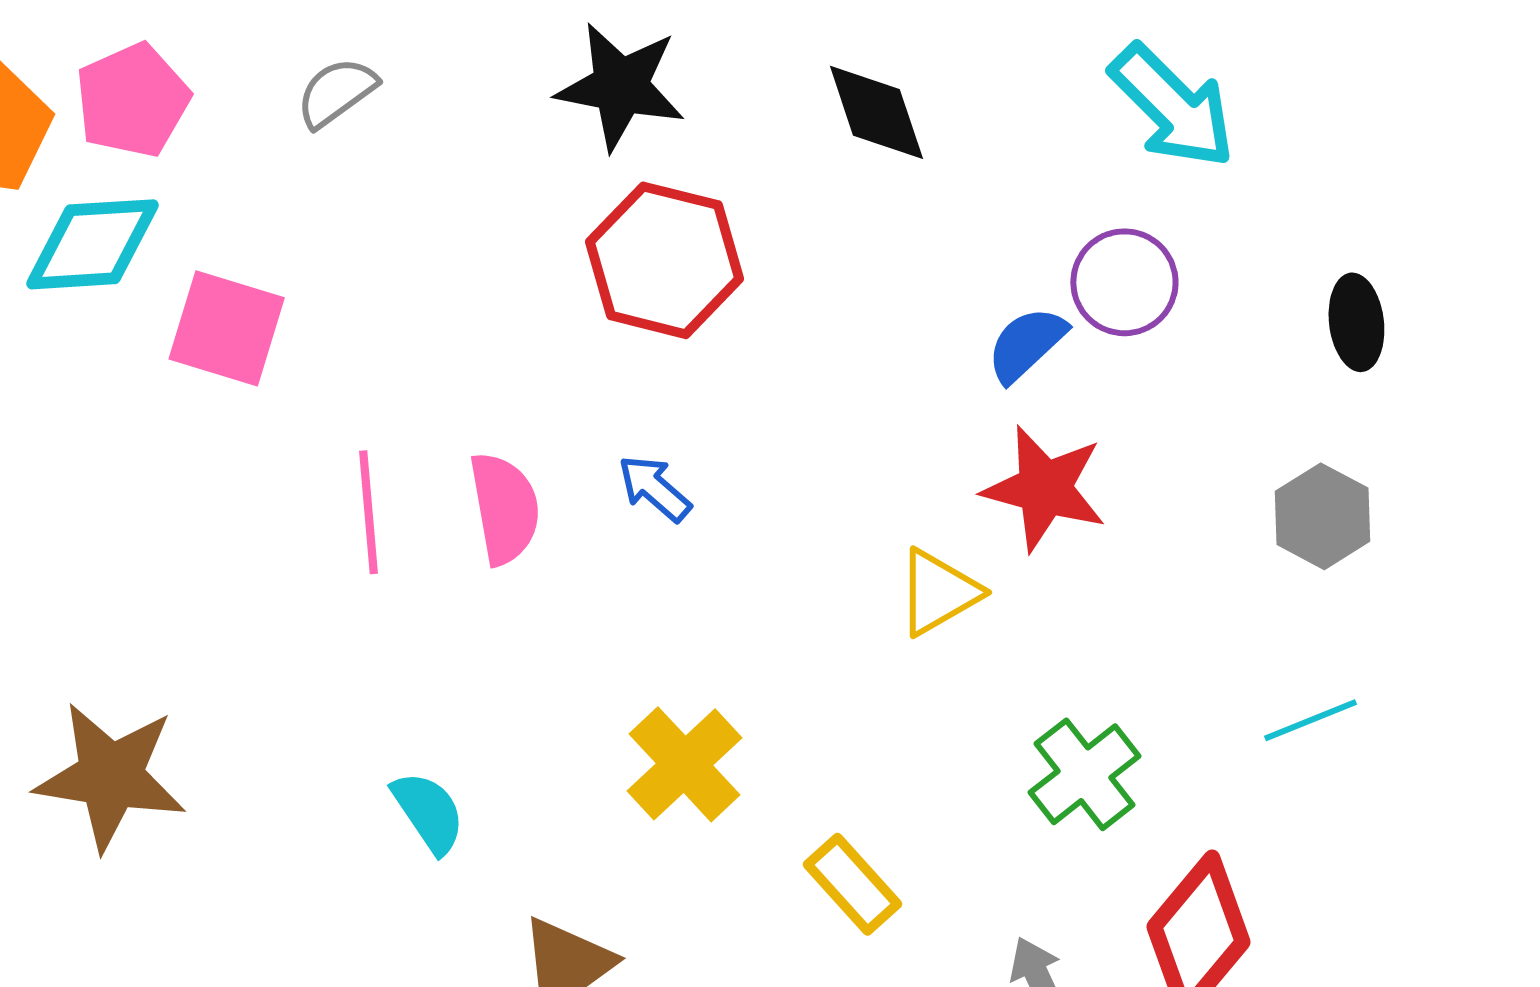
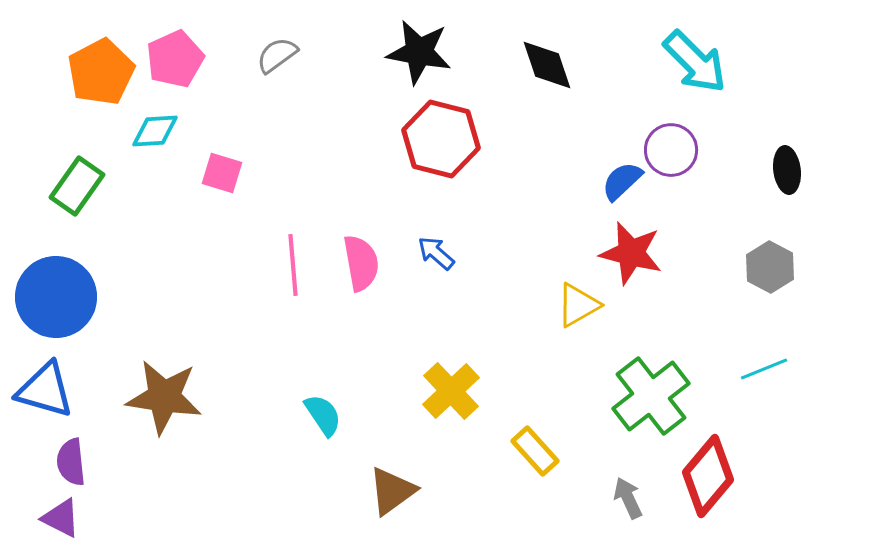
cyan diamond: (93, 244) -> (155, 131), size x0.7
pink square: (227, 328) -> (222, 173), size x0.7
green cross: (1084, 774) -> (651, 396), size x1.4

